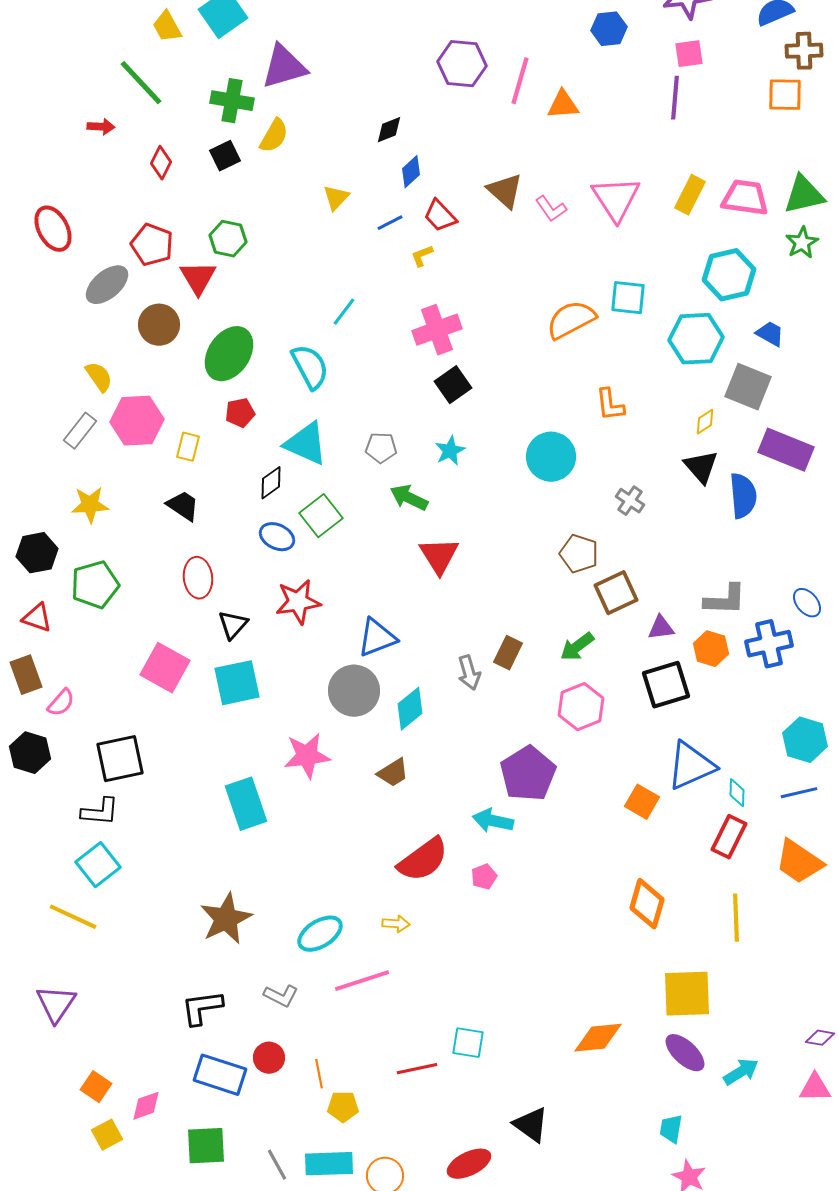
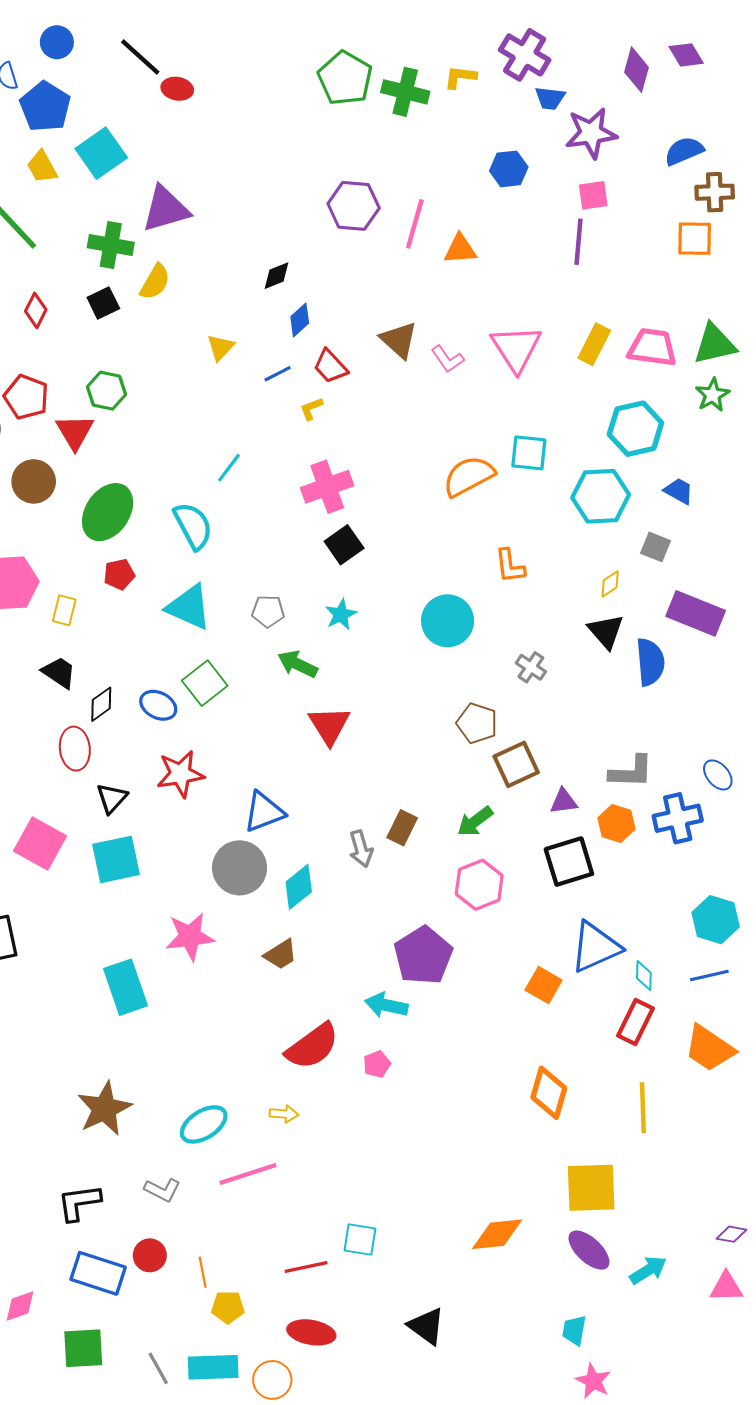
gray square: (748, 387) -> (656, 547), size x0.6
black diamond: (271, 483) -> (101, 704), moved
red ellipse: (469, 1164) -> (311, 1332), moved, turned 36

